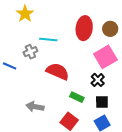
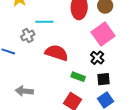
gray arrow: (35, 107) -> (24, 91), moved

